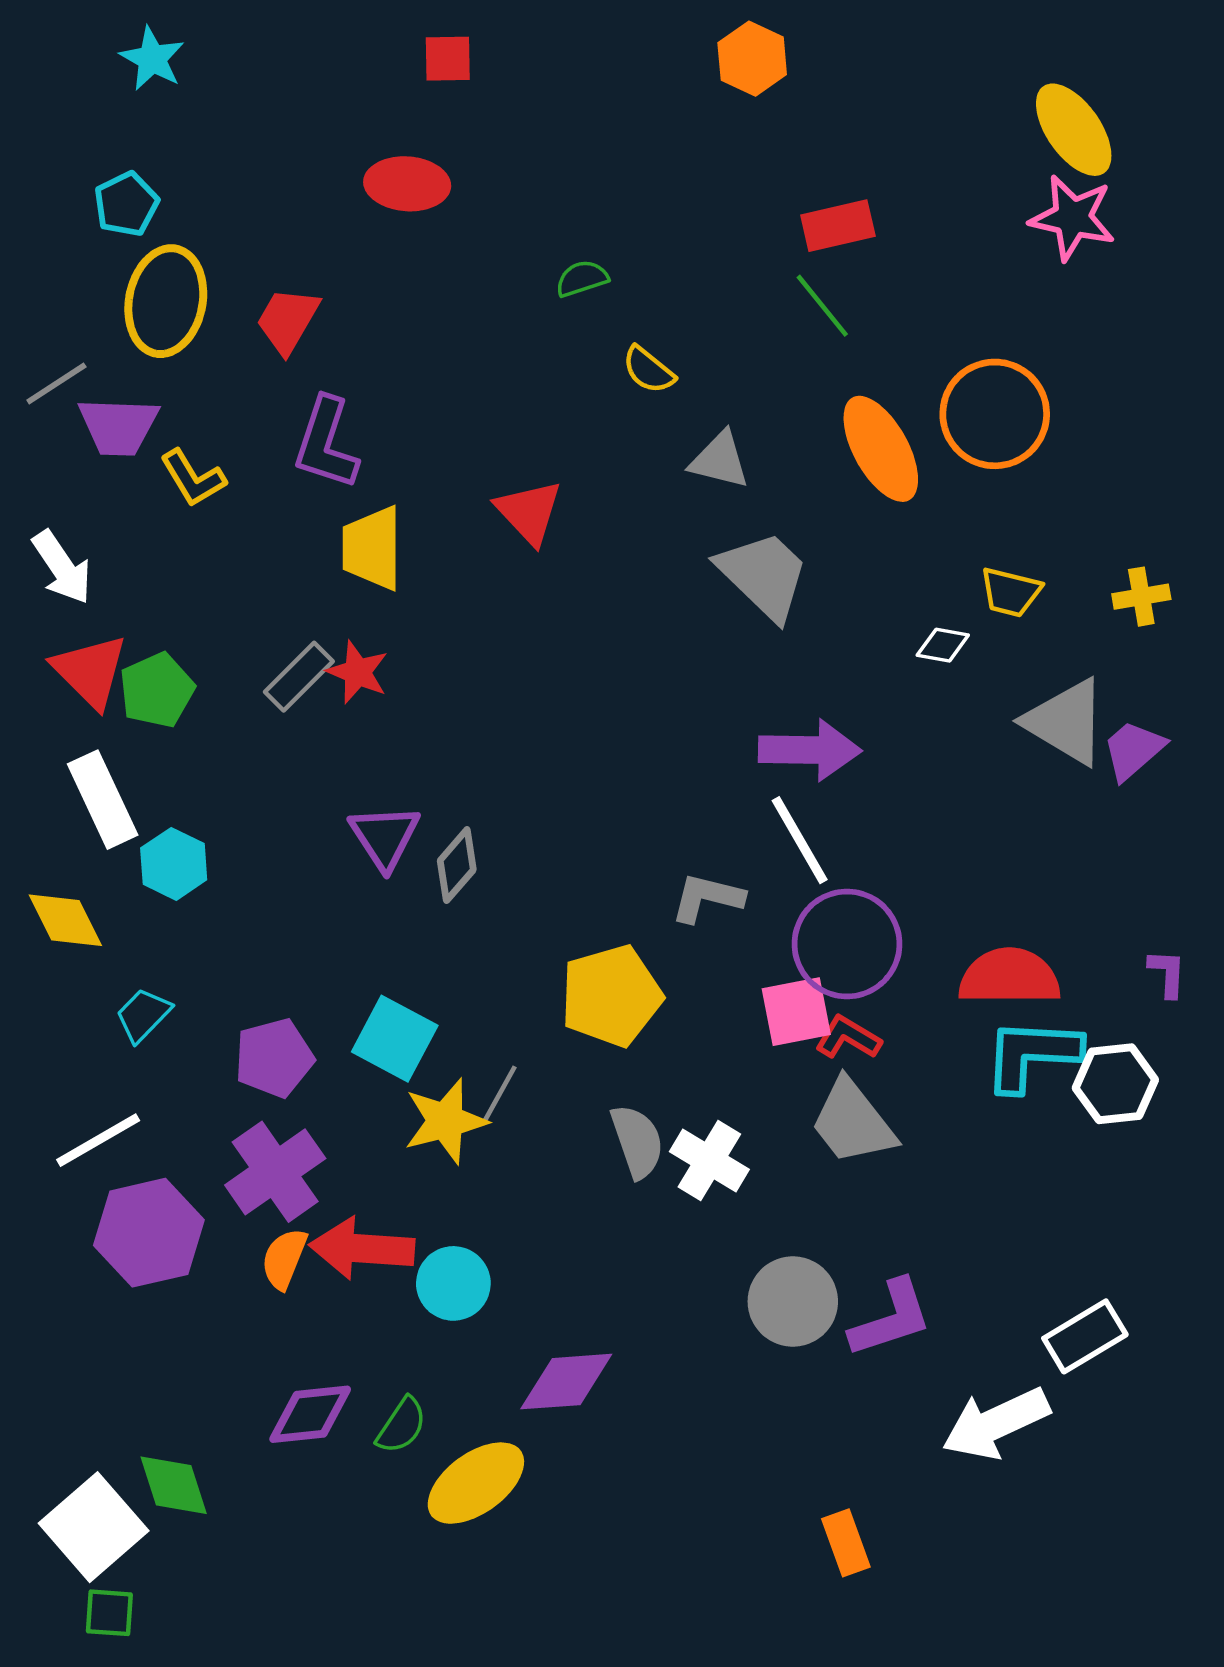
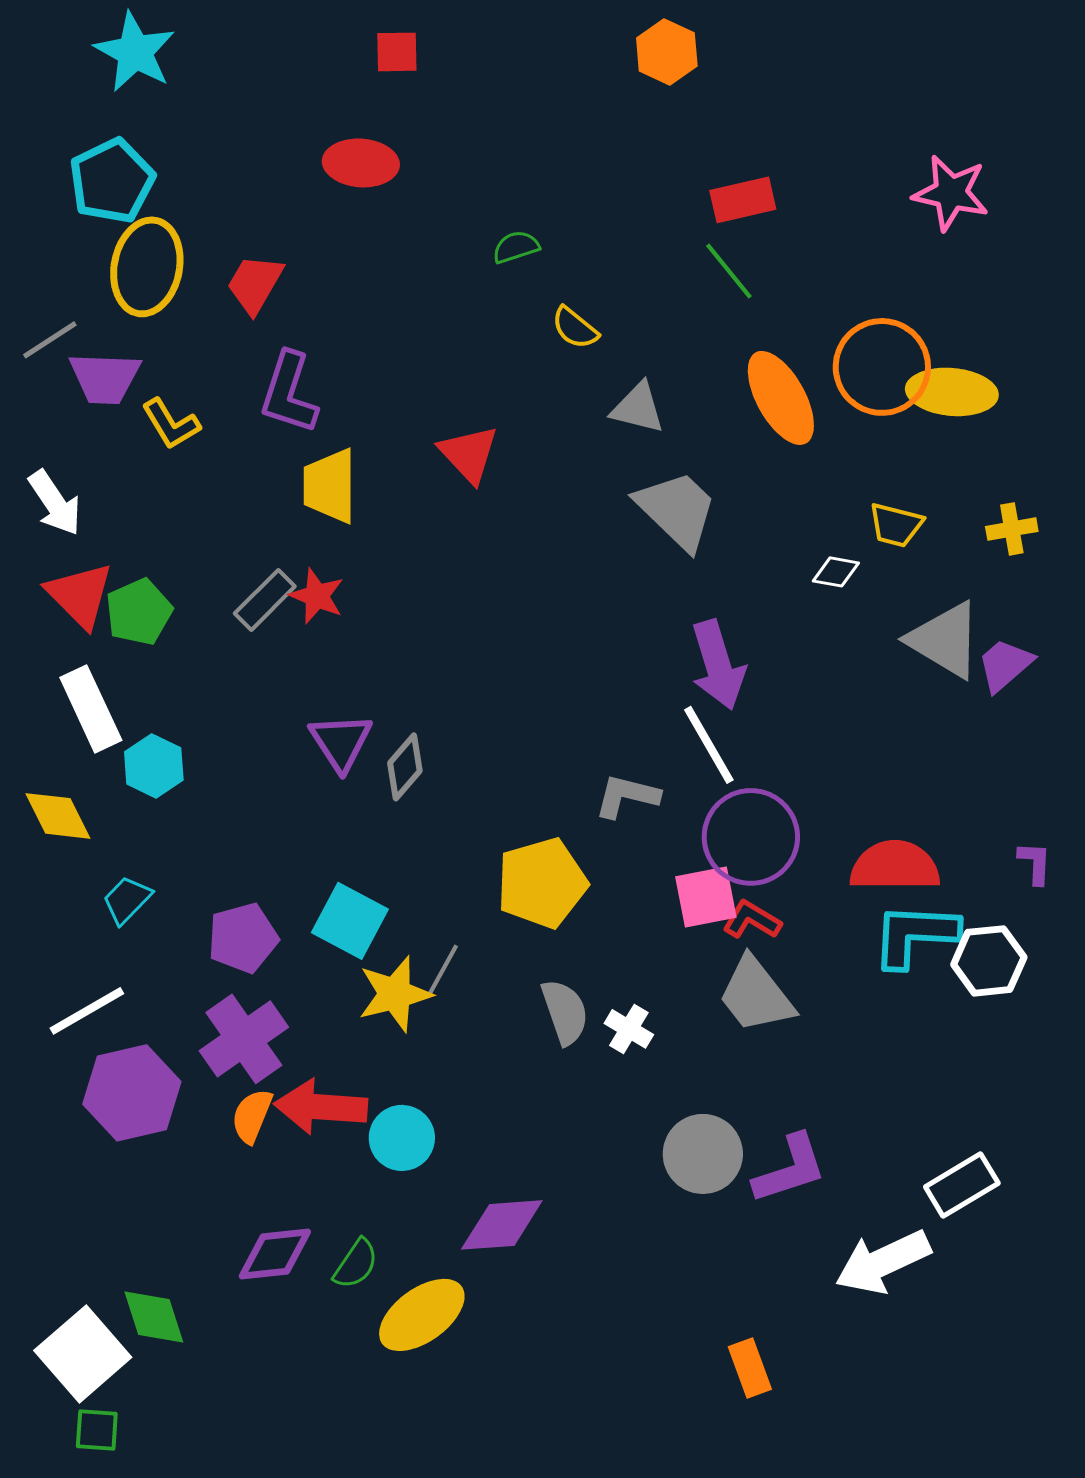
cyan star: (152, 59) -> (135, 52), size x1.4
yellow ellipse: (1074, 130) -> (952, 392), moved, turned -50
cyan pentagon: (126, 204) -> (112, 181), size x1.5
purple arrow: (810, 750) -> (718, 665), turned 72
white cross: (709, 1161) -> (629, 1029), size x0.7

